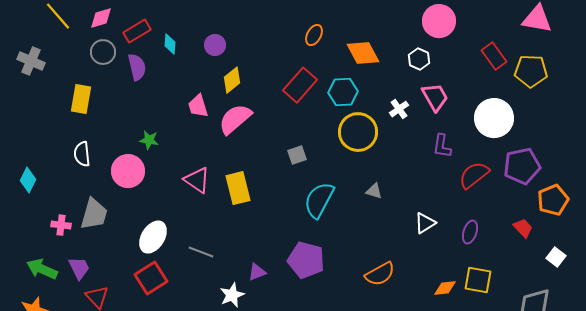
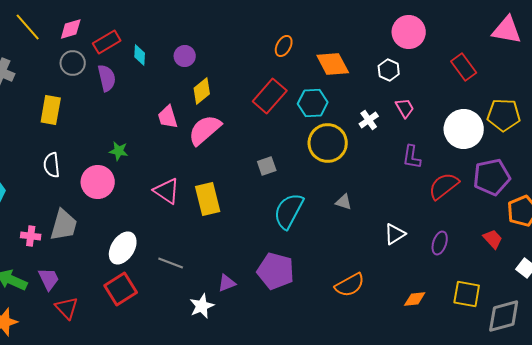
yellow pentagon: (531, 71) -> (504, 115), moved
pink trapezoid: (435, 97) -> (405, 108), size x0.7
yellow square: (478, 280) -> (467, 294), moved

